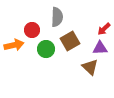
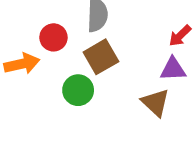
brown square: (70, 41) -> (101, 57), moved
green circle: (46, 49) -> (78, 90), moved

